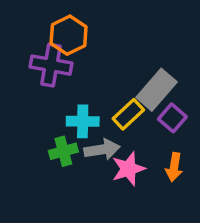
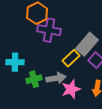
purple cross: (51, 65) -> (49, 30), moved
cyan cross: (83, 121) -> (15, 62), moved

